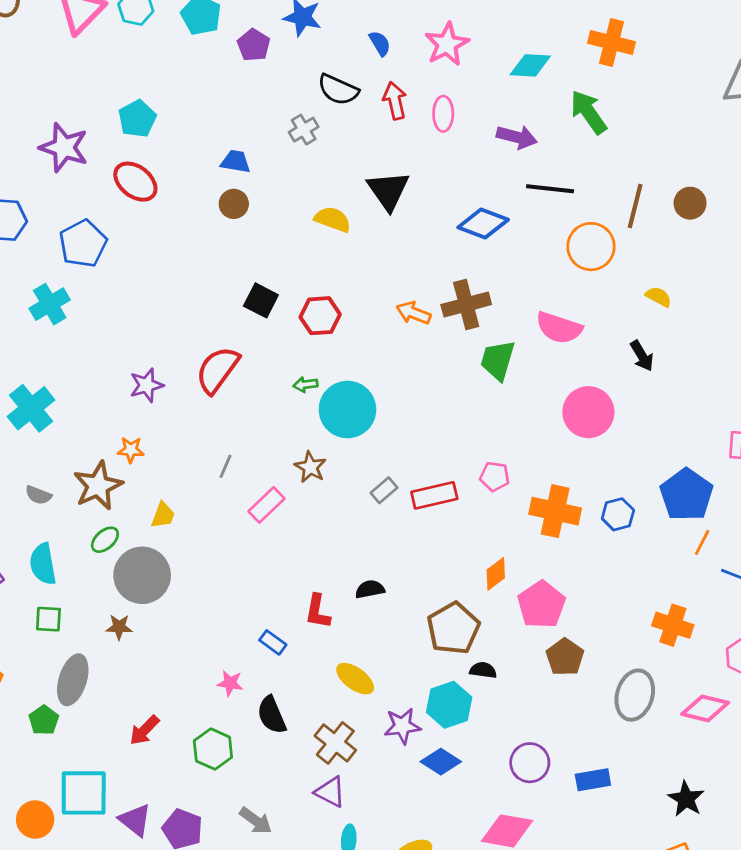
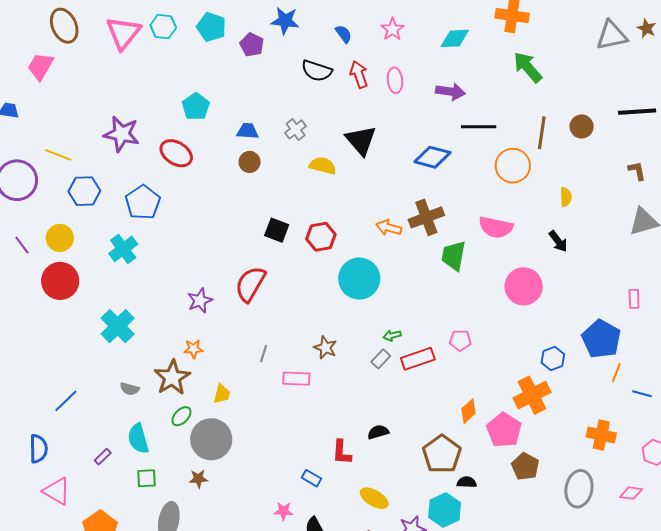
pink star: (447, 44) -> (392, 29), size x0.7
green arrow: (589, 112) -> (528, 67), moved
cyan pentagon: (137, 119) -> (196, 107), moved
gray cross: (304, 130) -> (296, 129), moved
yellow semicircle: (659, 297) -> (566, 197), turned 66
green arrow: (305, 385) -> (392, 336), moved
cyan circle: (347, 410) -> (359, 279), moved
pink rectangle: (266, 505) -> (296, 379), turned 52
orange cross: (555, 511) -> (532, 395), moved, turned -33
pink diamond: (705, 708) -> (631, 493), size x0.7

